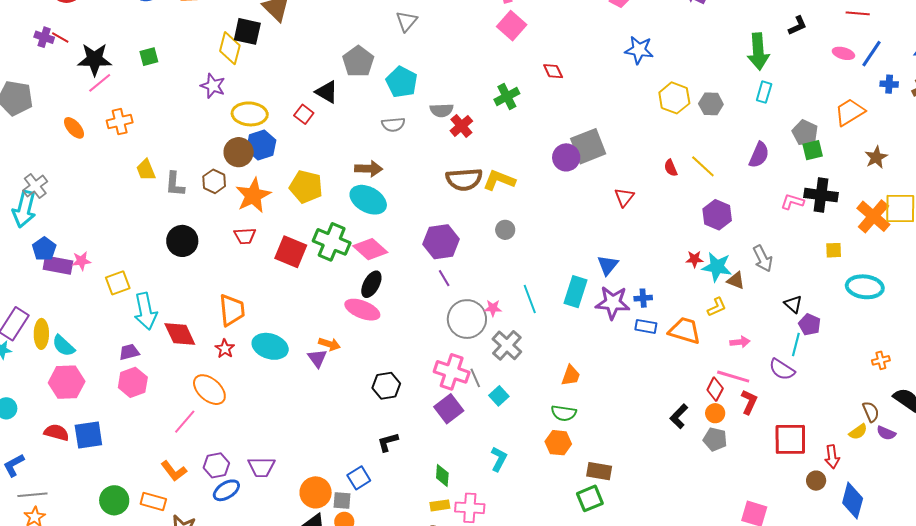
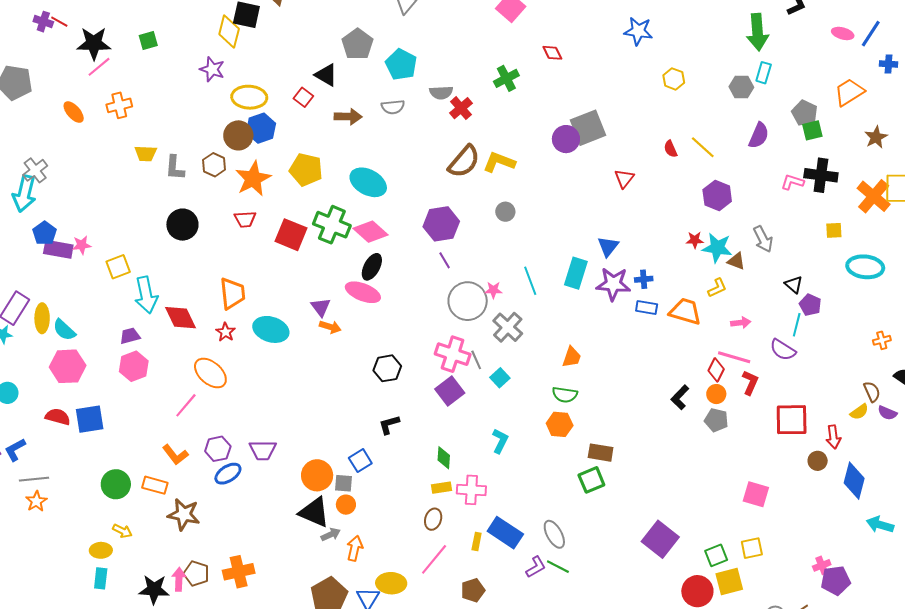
yellow hexagon: (674, 98) -> (674, 79), size x0.7
gray hexagon: (711, 104) -> (741, 87), moved
brown arrow: (369, 169) -> (348, 117), moved
yellow trapezoid: (146, 170) -> (146, 154), turned -65
brown semicircle: (464, 179) -> (464, 161), turned -45
purple triangle: (317, 358) -> (321, 307), moved

